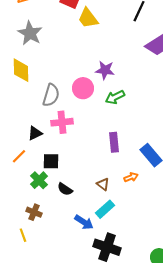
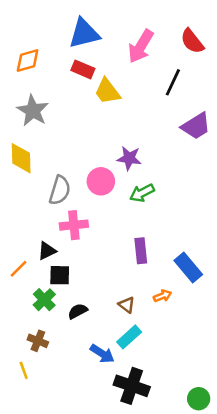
black triangle: (35, 133) -> (47, 251), moved
black semicircle: (65, 189) -> (78, 311), turned 119

